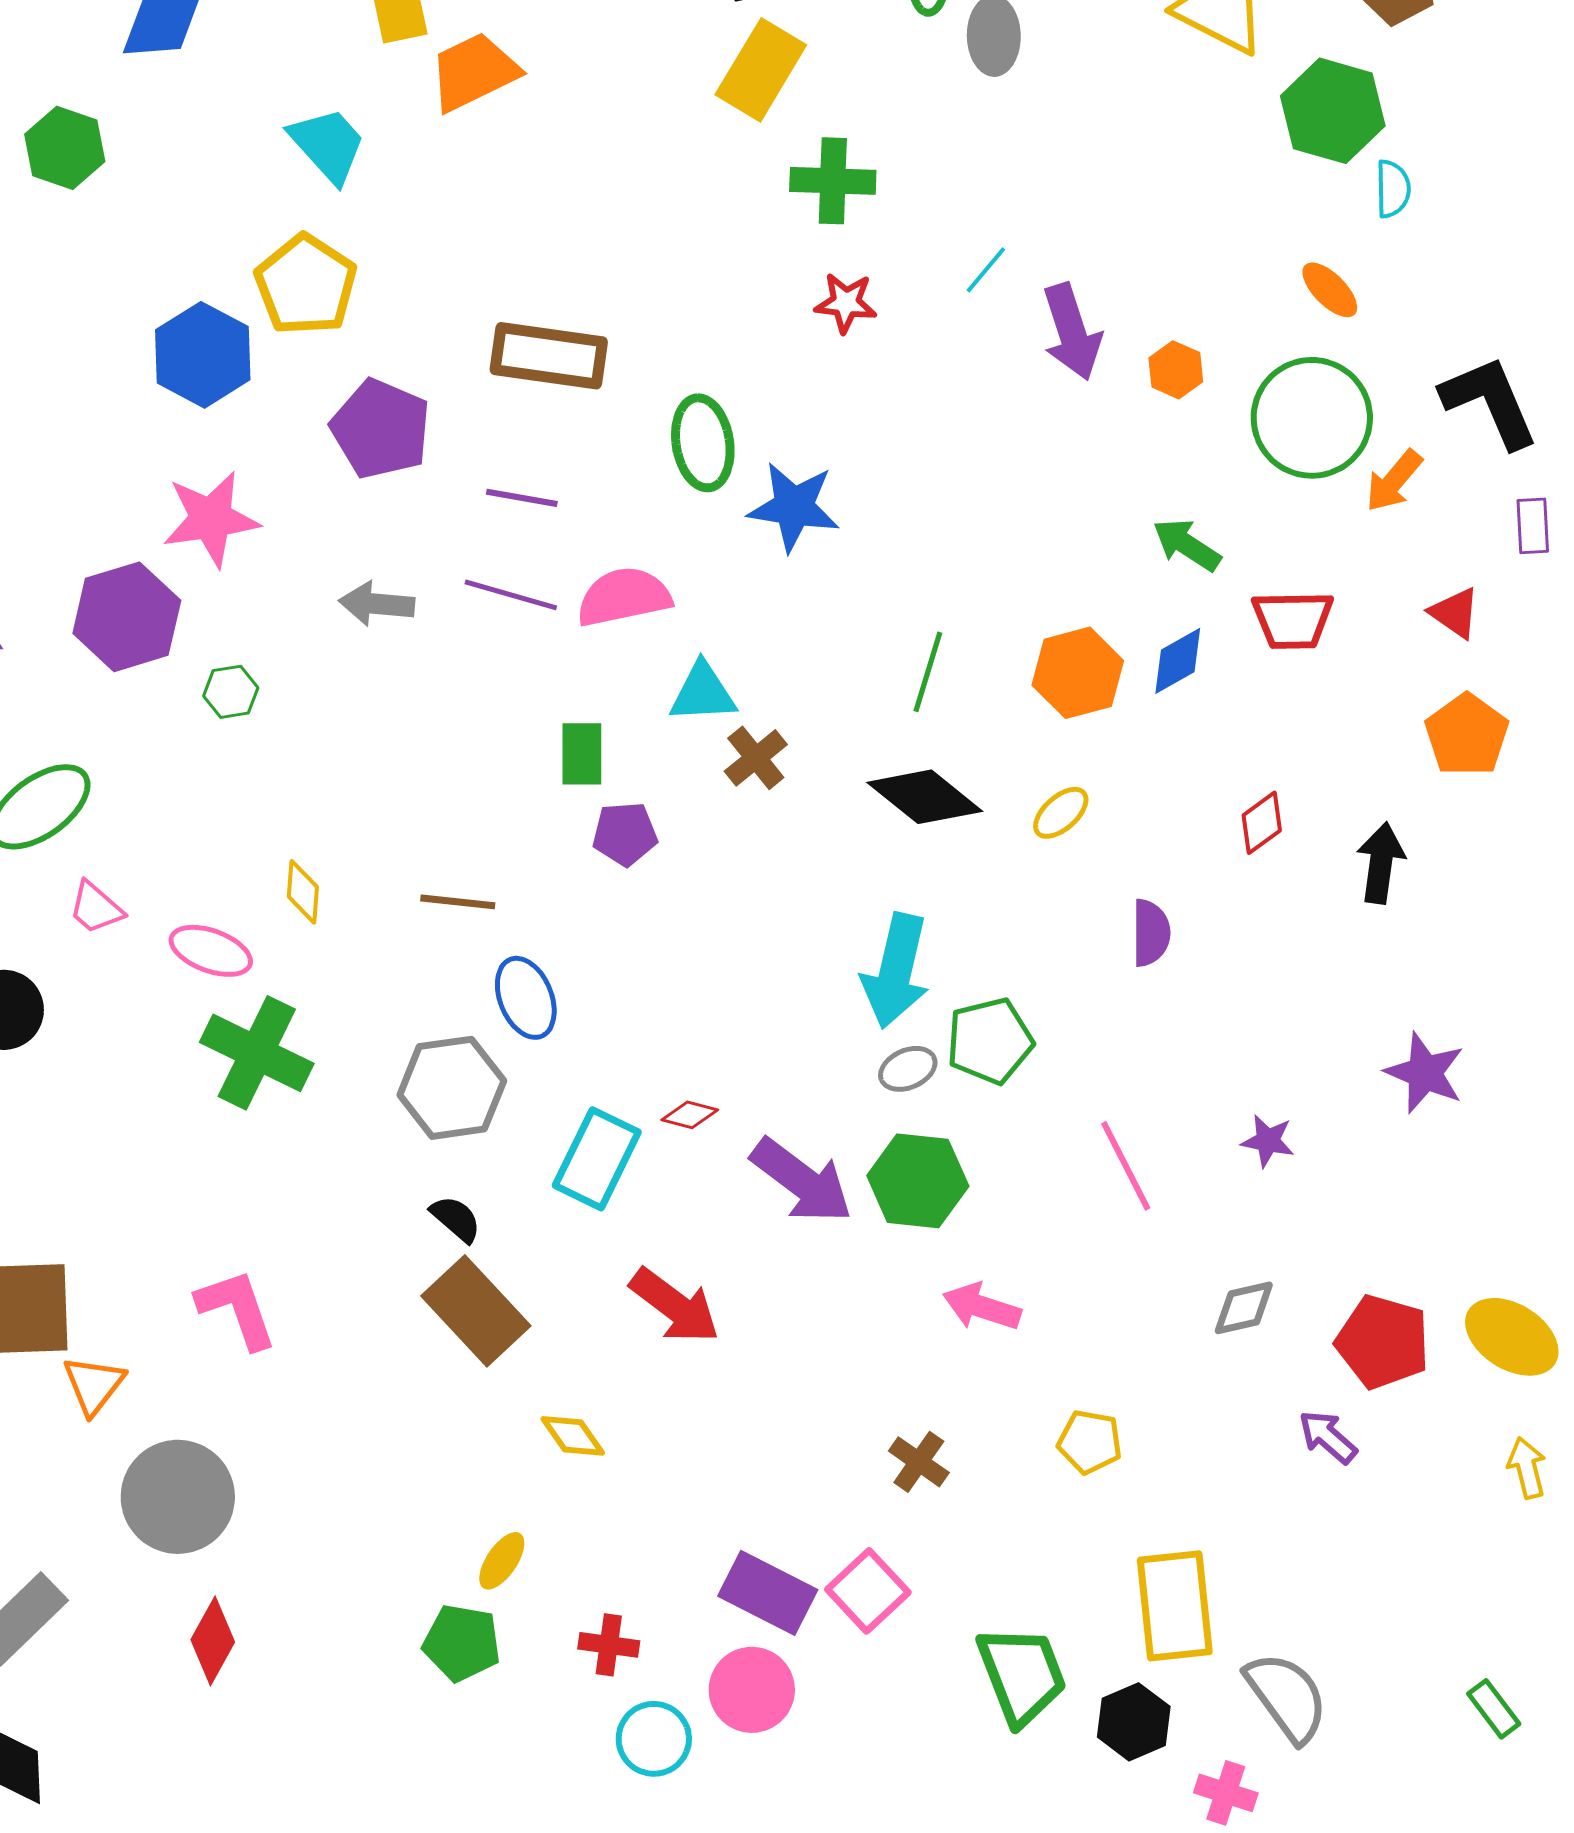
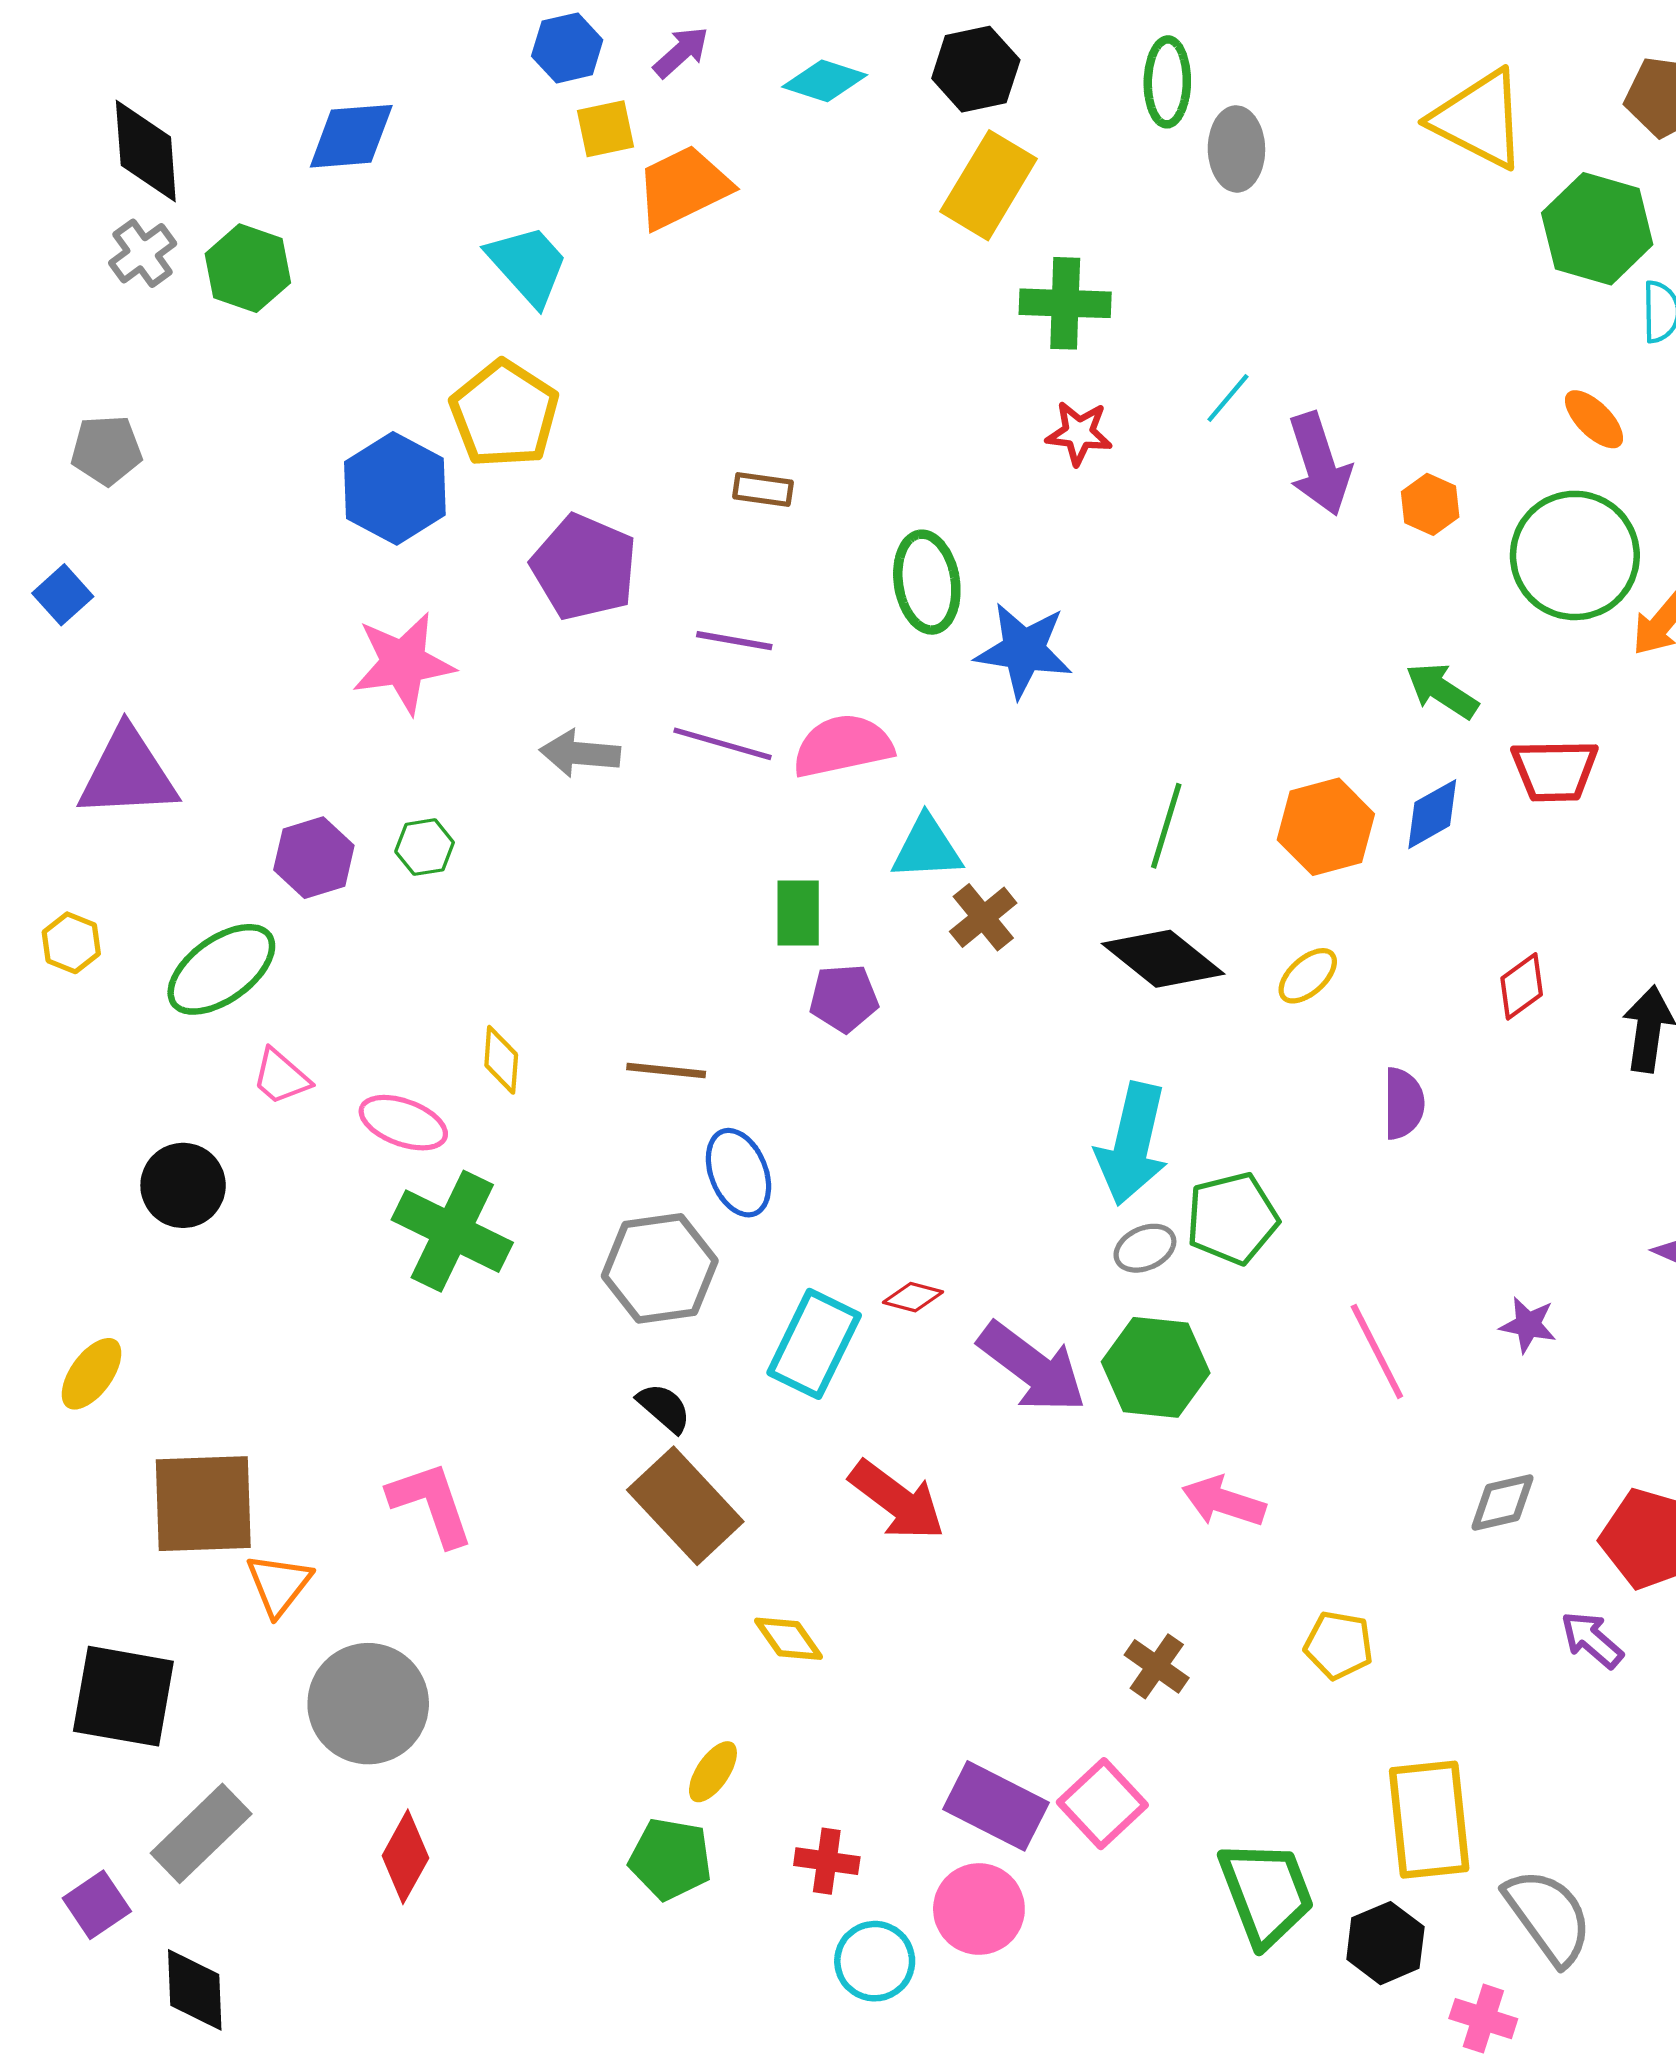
brown rectangle: (549, 356) -> (763, 489), size x0.5
purple hexagon: (127, 617) -> (314, 858), moved, size x0.7

